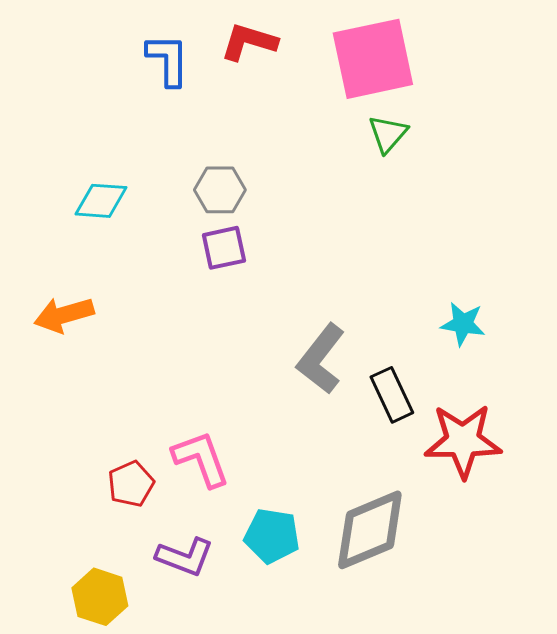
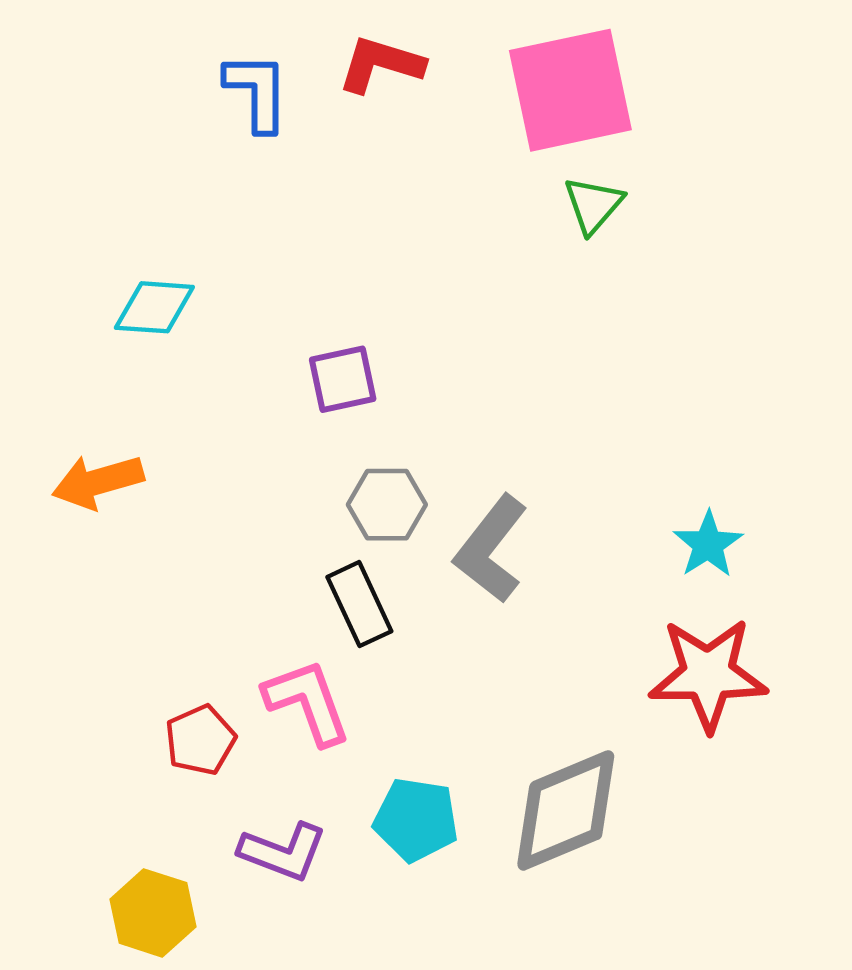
gray hexagon: (220, 190) -> (387, 505), moved
cyan star: (463, 324) -> (708, 544), moved, turned 30
black rectangle: (392, 395) -> (359, 604), moved

